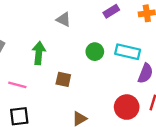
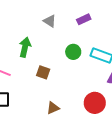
purple rectangle: (111, 11) -> (84, 19), moved

